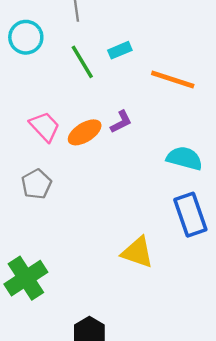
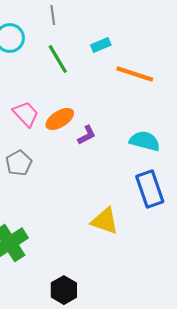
cyan rectangle: (120, 50) -> (101, 45), moved
purple L-shape: (121, 122) -> (87, 135), moved

